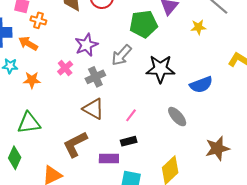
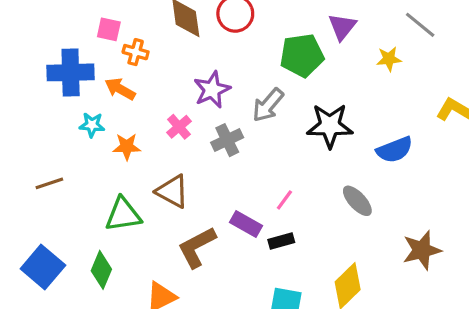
brown triangle: (93, 109) -> (172, 191), moved
purple rectangle: (109, 158) -> (246, 224), moved, turned 30

